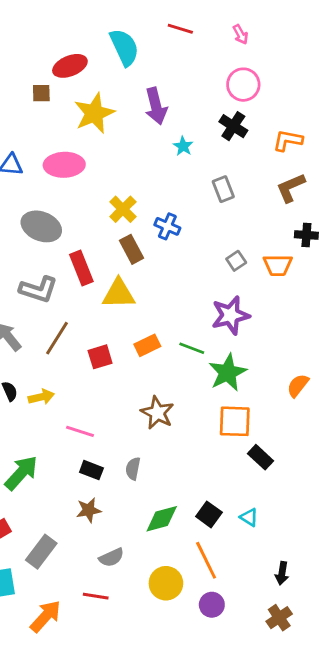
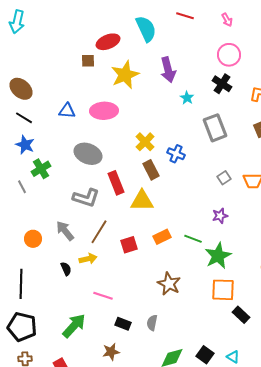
gray rectangle: (223, 189) -> (215, 128), size x1.5
purple star: (230, 315) -> (220, 216), size x0.6
yellow arrow: (41, 397) -> (88, 259), moved
pink line: (80, 431) -> (103, 296), moved
brown star: (89, 510) -> (111, 352), moved

